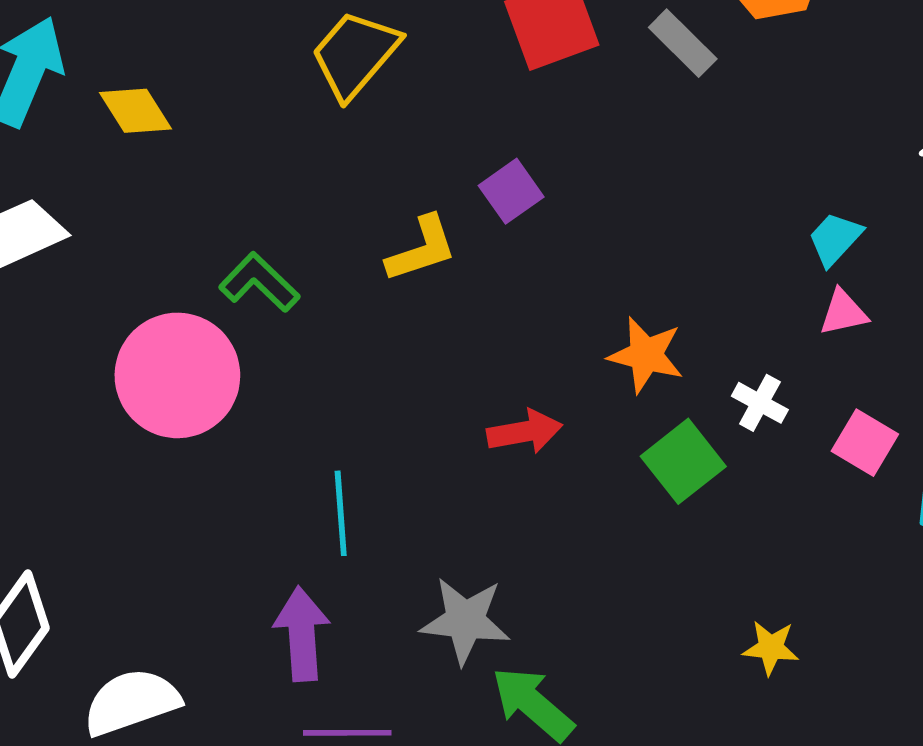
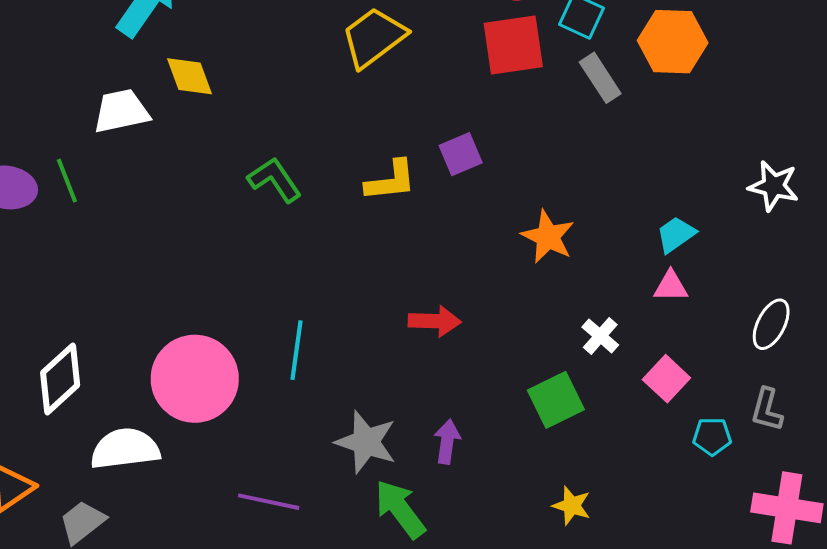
yellow diamond: (136, 111) -> (189, 76), moved
orange star: (646, 355) -> (548, 237), moved
pink circle: (177, 375) -> (195, 379), moved
green square: (683, 461) -> (556, 400), moved
purple arrow: (302, 634) -> (447, 442), moved, size x0.7

